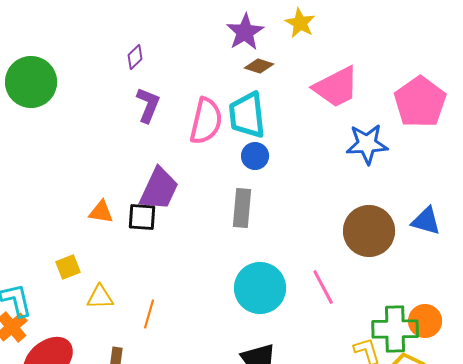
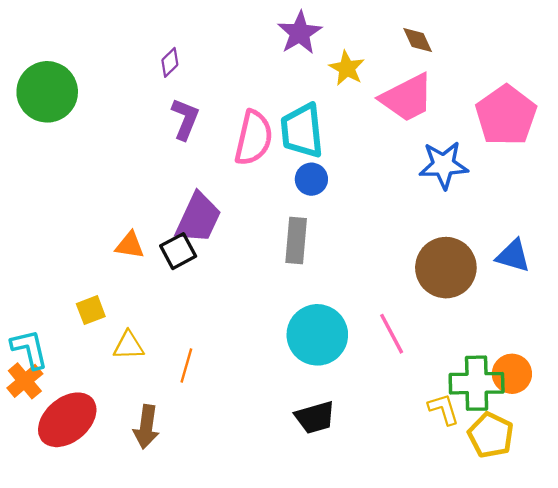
yellow star: (300, 23) -> (347, 68), moved
brown diamond: (259, 66) -> (418, 40), moved, turned 48
black square: (142, 217) -> (178, 251), turned -32

